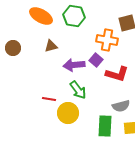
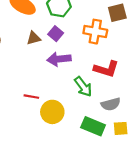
purple square: (96, 60) -> (56, 34), moved
green arrow: (78, 90) -> (83, 87), moved
green rectangle: (105, 126) -> (93, 126), turned -70

